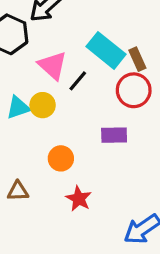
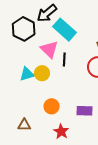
cyan rectangle: (106, 50) -> (65, 30), moved
black line: (78, 81) -> (64, 60), turned -40
purple rectangle: (114, 135) -> (84, 111), moved

